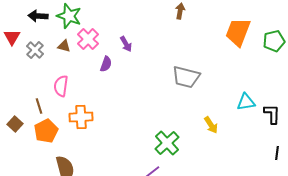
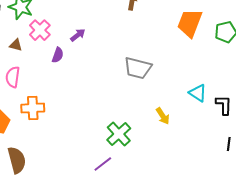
purple arrow: (126, 44) -> (78, 35), turned -98
brown triangle: (64, 46) -> (16, 45), moved
cyan triangle: (246, 102) -> (198, 93), turned 42

